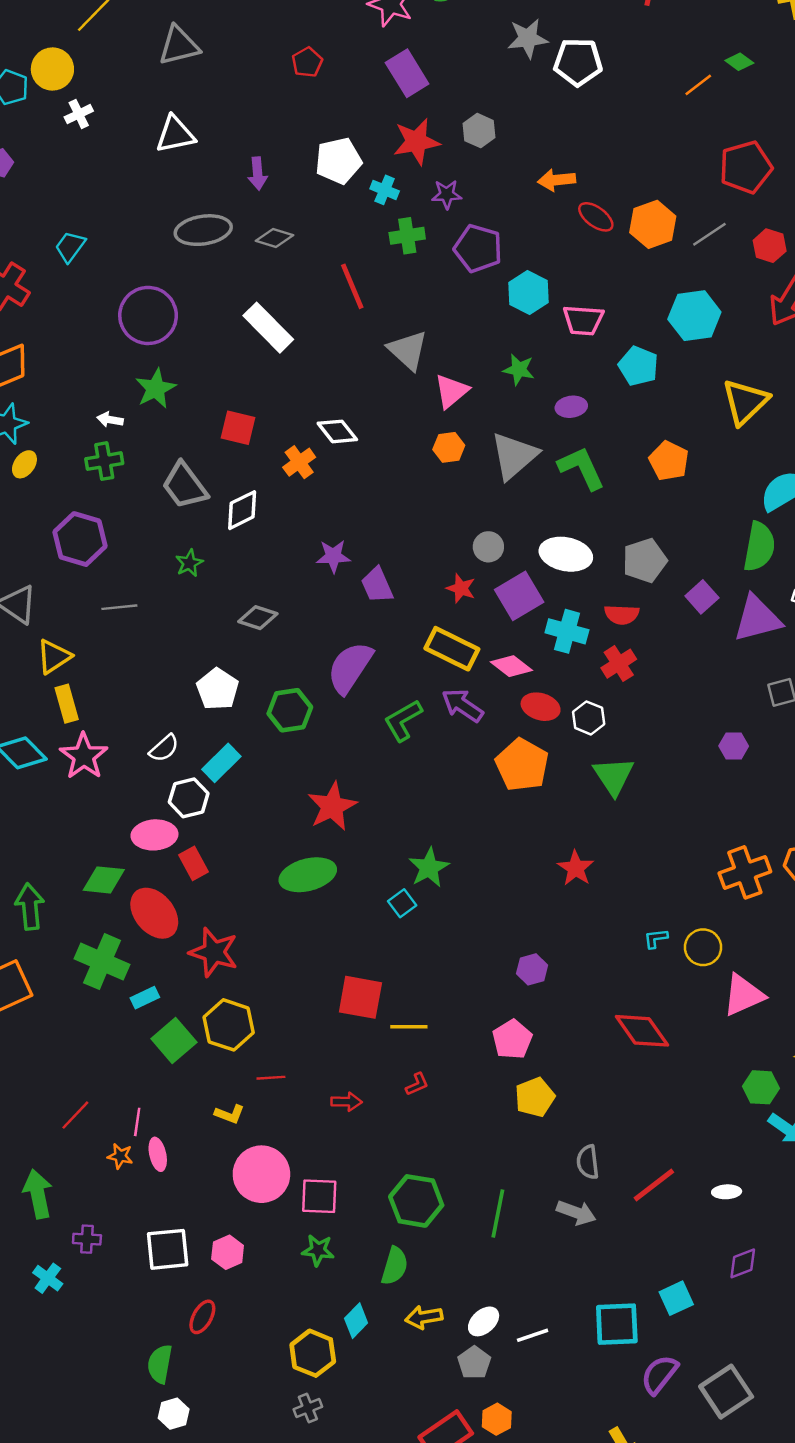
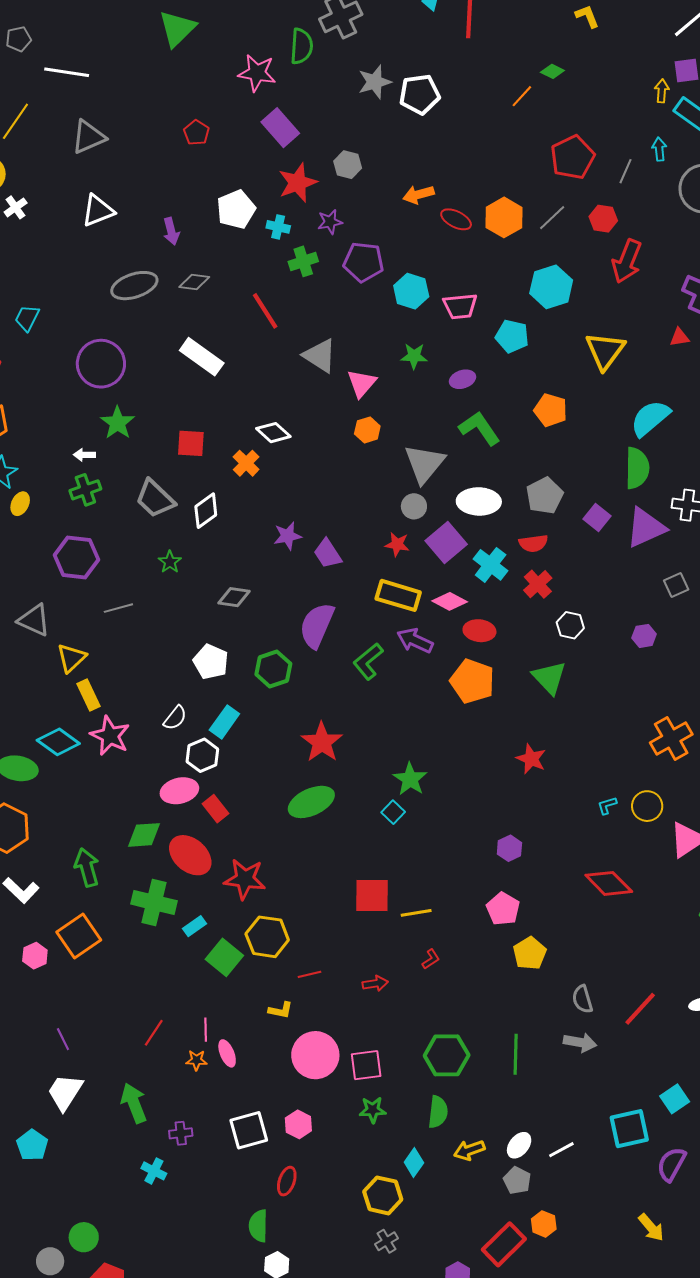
gray triangle: (514, 456) -> (424, 464), moved
cyan cross: (567, 631) -> (491, 565), turned 32
white hexagon: (589, 718) -> (570, 625), moved

